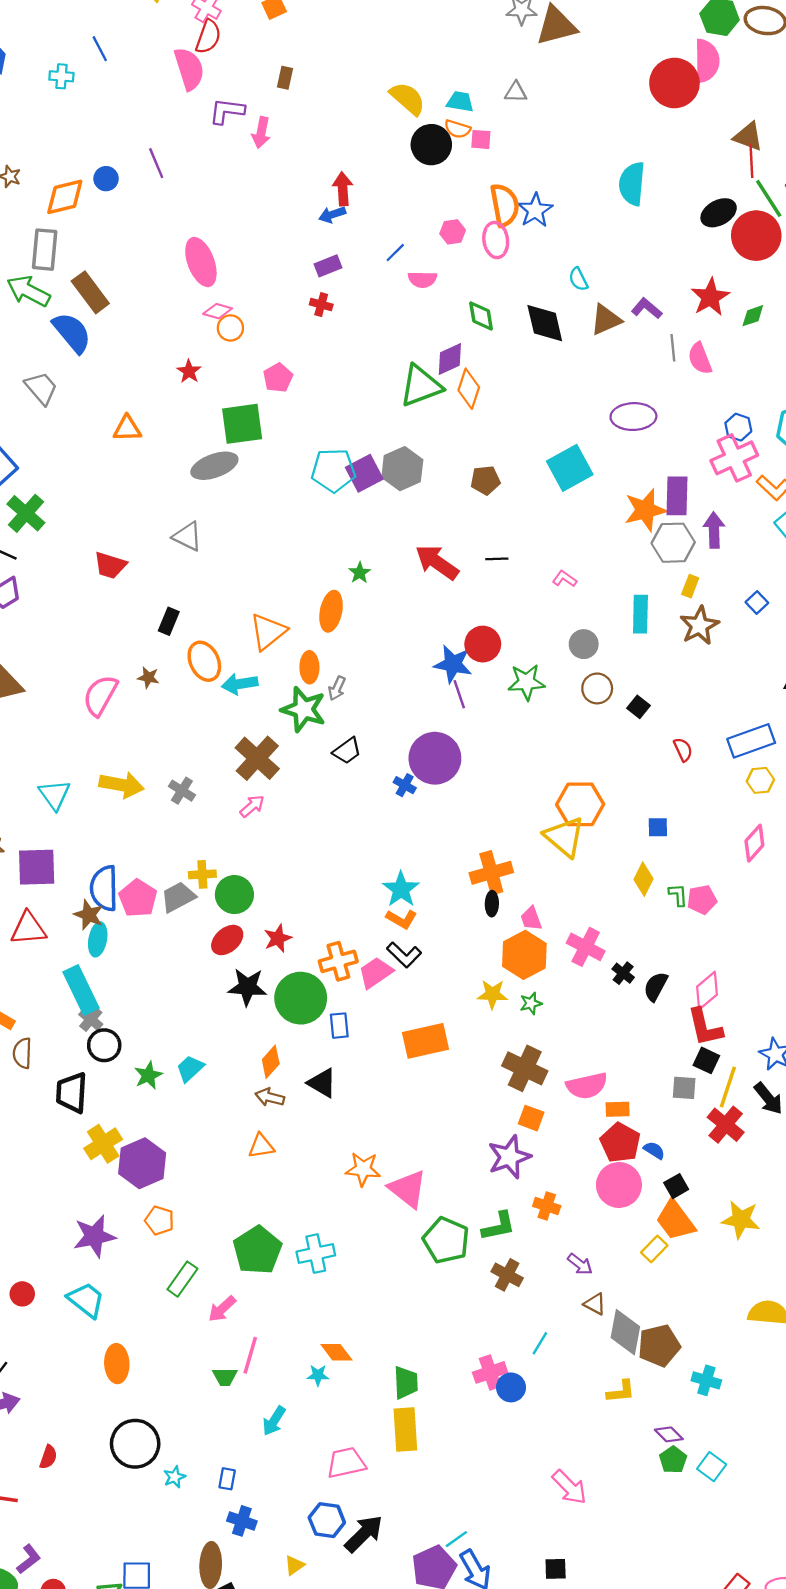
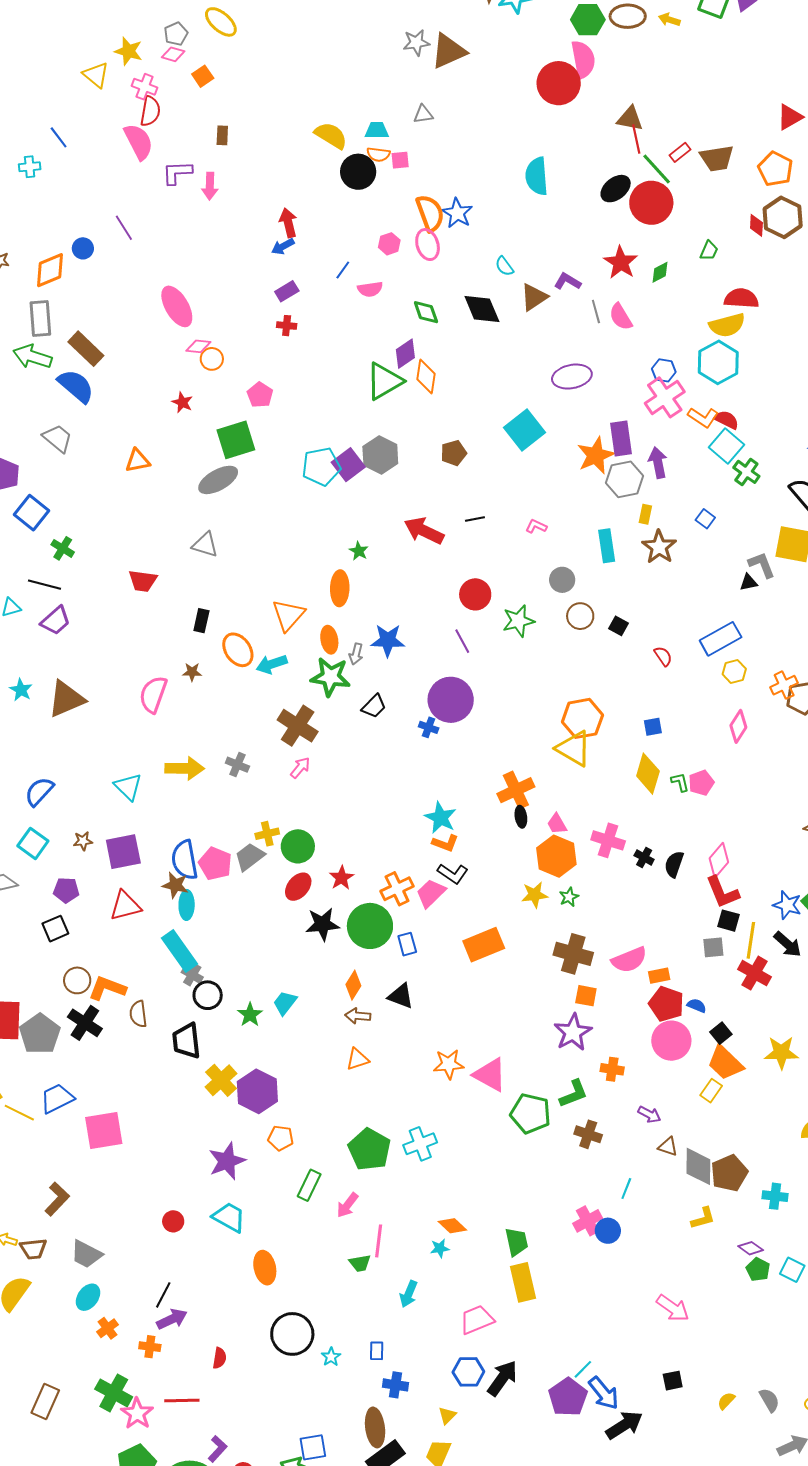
green cross: (26, 513) -> (63, 548), size x0.7
blue star: (453, 664) -> (388, 640), moved
yellow diamond: (643, 879) -> (648, 774), size x1.4

